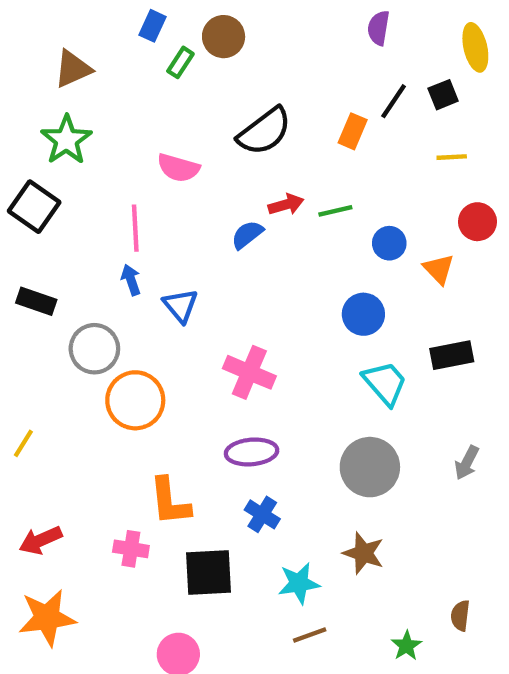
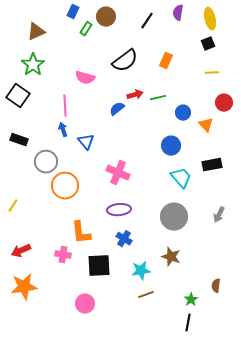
yellow ellipse: (475, 47) -> (210, 19), moved
black line: (394, 101) -> (147, 21), moved

